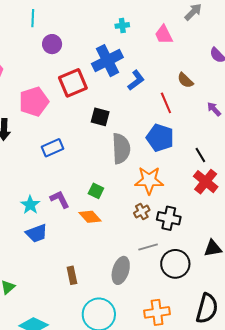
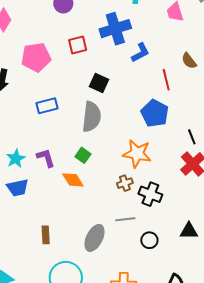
red square: (73, 83) -> (78, 45), size x0.7
gray semicircle: (121, 149) -> (92, 117), moved
black circle: (175, 264) -> (149, 240), size x0.6

